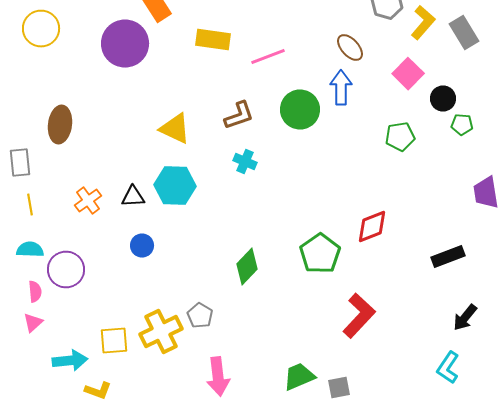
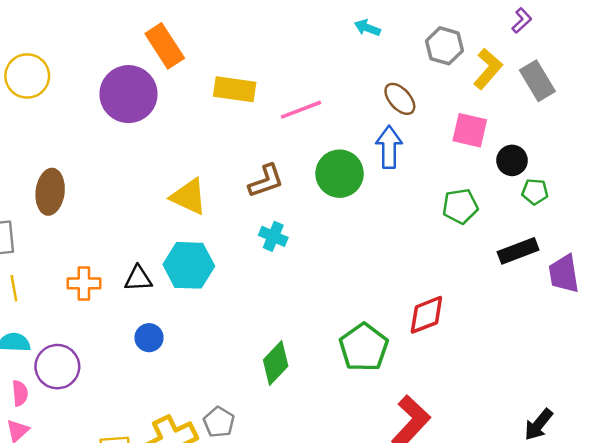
pink square: (408, 74) -> (470, 130), turned -32
orange cross: (88, 200) -> (84, 283), turned 36
black rectangle: (448, 256) -> (518, 251), moved

